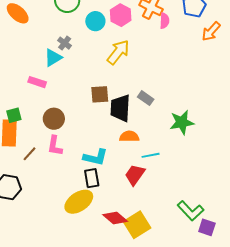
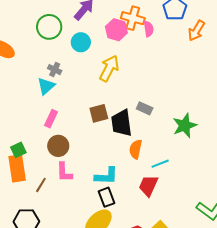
pink hexagon: (121, 15) -> (116, 30), moved
pink rectangle: (37, 82) -> (51, 119), moved, turned -72
orange semicircle: (129, 136) -> (136, 149), turned -66

